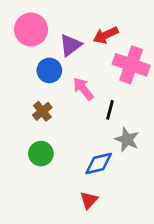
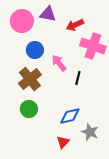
purple triangle: (71, 45) -> (48, 14), moved, turned 48
brown cross: (42, 111) -> (30, 79), size x1.6
gray star: (127, 139) -> (90, 132), moved

